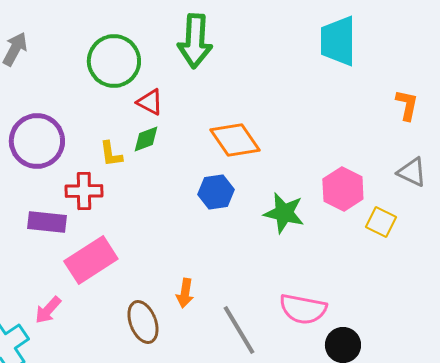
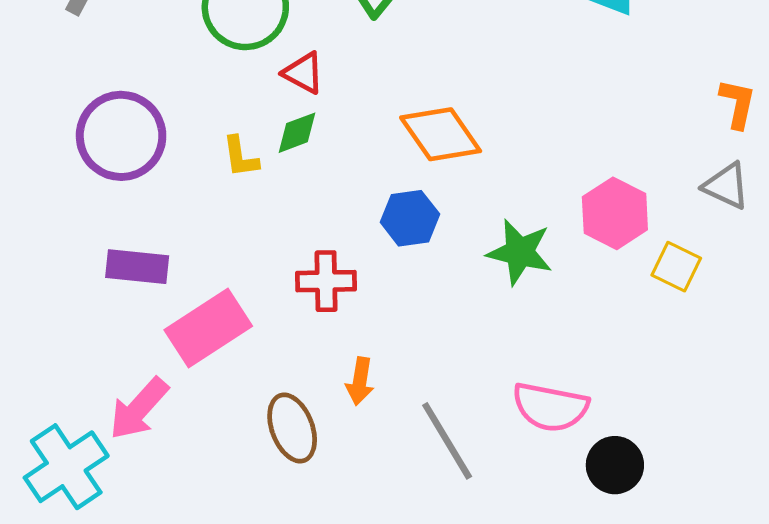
orange L-shape: (407, 105) -> (738, 104), moved
red cross: (84, 191) -> (326, 281), moved
pink arrow: (48, 310) -> (139, 409), size x1.4

